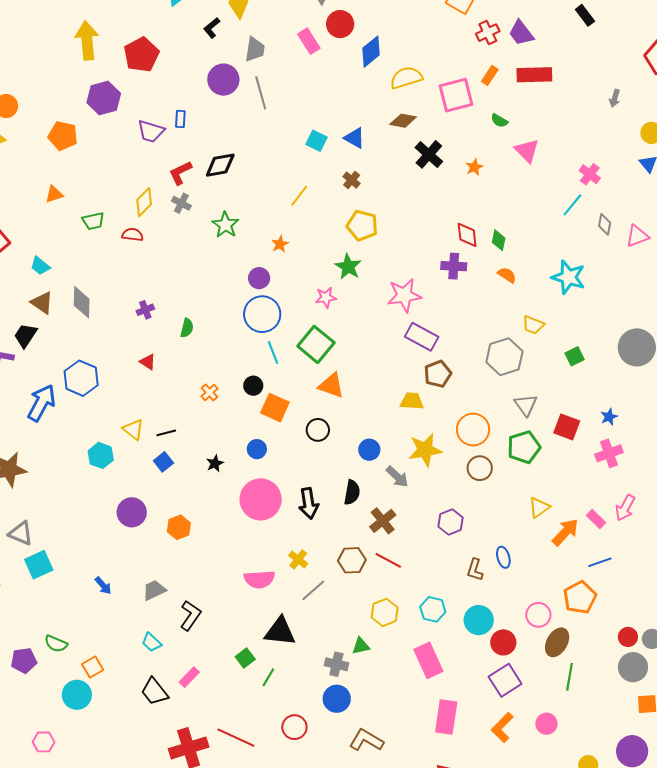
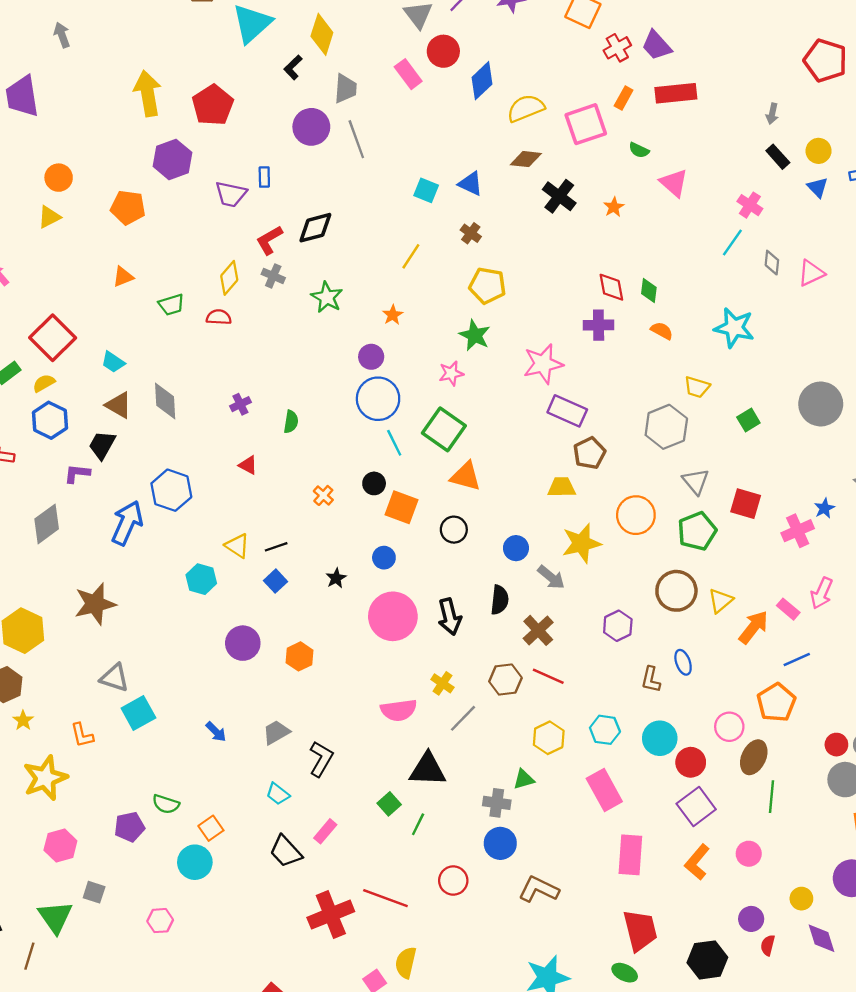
black rectangle: (585, 15) -> (778, 157), moved
blue star: (609, 417) -> (824, 508), moved
brown circle: (480, 468) -> (676, 591), moved, size x1.4

